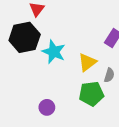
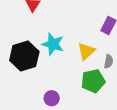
black hexagon: (25, 37) -> (24, 56), moved

